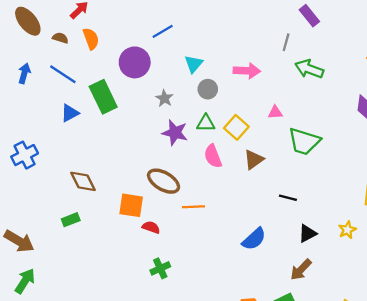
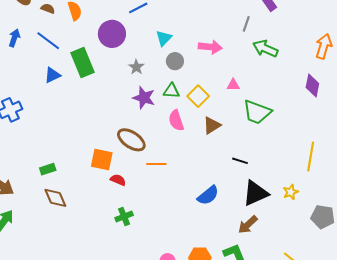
brown diamond: (83, 181) -> (55, 198), moved
black triangle: (307, 233) -> (255, 193), size x1.6

